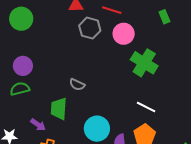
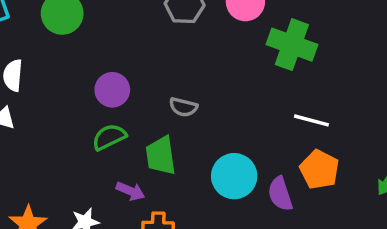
purple circle: (23, 66) -> (112, 90), moved
green semicircle: (20, 89) -> (109, 137), moved

